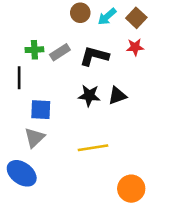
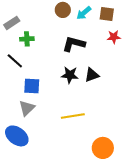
brown square: (136, 18) -> (107, 14), turned -35
red star: (135, 47) -> (114, 37), moved
gray rectangle: (60, 52) -> (12, 23), moved
black line: (19, 78) -> (15, 61), turned -48

